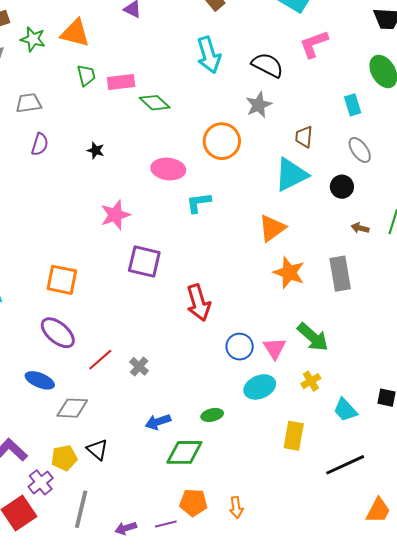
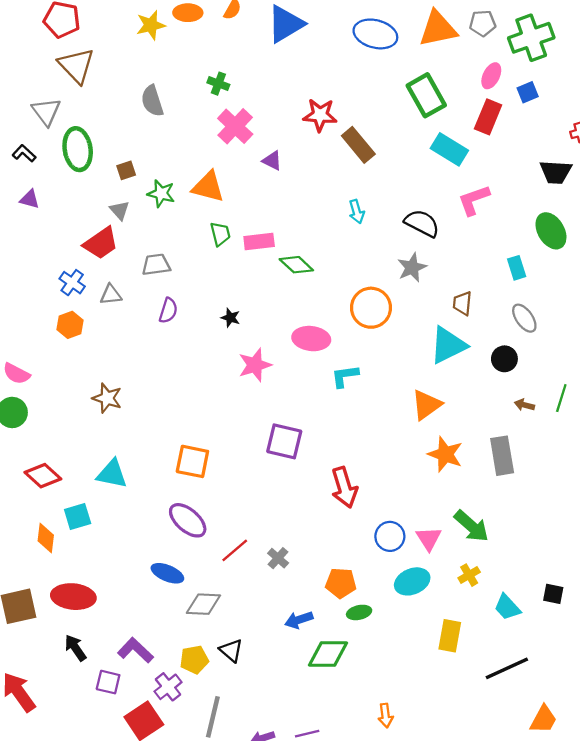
cyan arrow: (209, 55) -> (357, 212), size x0.6
pink star: (115, 215) -> (255, 365), moved
orange pentagon: (193, 503) -> (341, 583), moved

